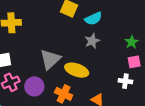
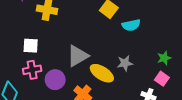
gray star: (92, 41) -> (125, 63), moved
pink square: (134, 62) -> (162, 79), turned 32

